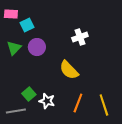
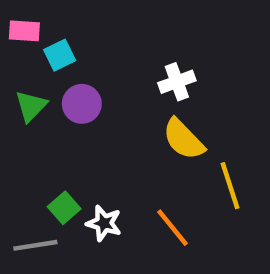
yellow semicircle: (69, 70) -> (184, 139), moved
orange line: (78, 103) -> (172, 228), turned -60
yellow line: (104, 105) -> (230, 186), moved

